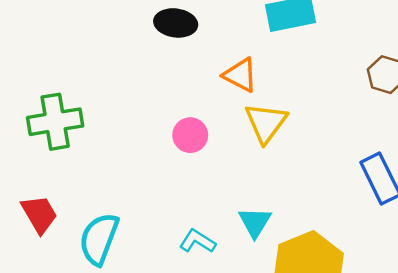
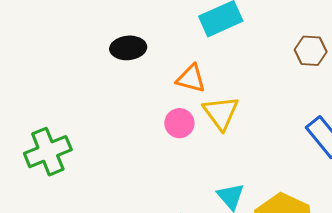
pink circle: (190, 135) -> (179, 123), moved

